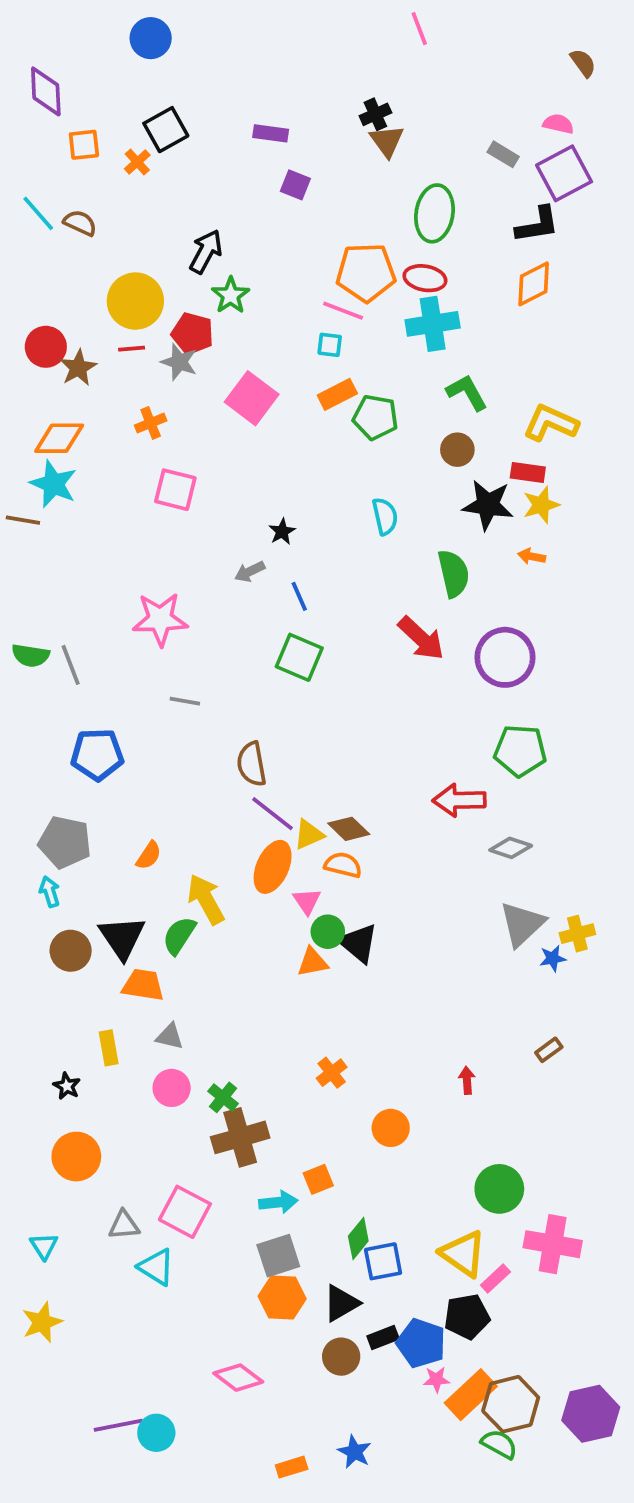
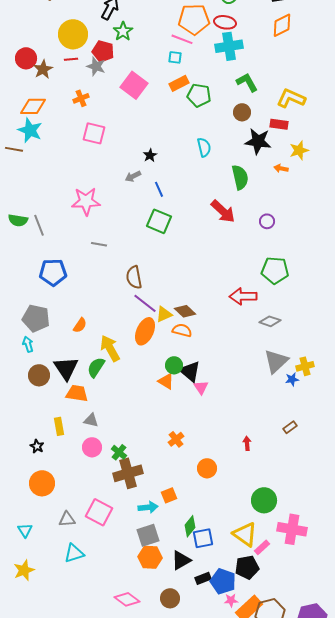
yellow star: (541, 505) -> (299, 150), moved
purple circle: (505, 657) -> (267, 221), size x0.5
pink triangle: (307, 901) -> (201, 387), moved
orange triangle: (313, 962) -> (166, 381), turned 42
cyan triangle: (156, 1267) -> (74, 553), moved, turned -50
brown circle: (341, 1357) -> (170, 598), moved

